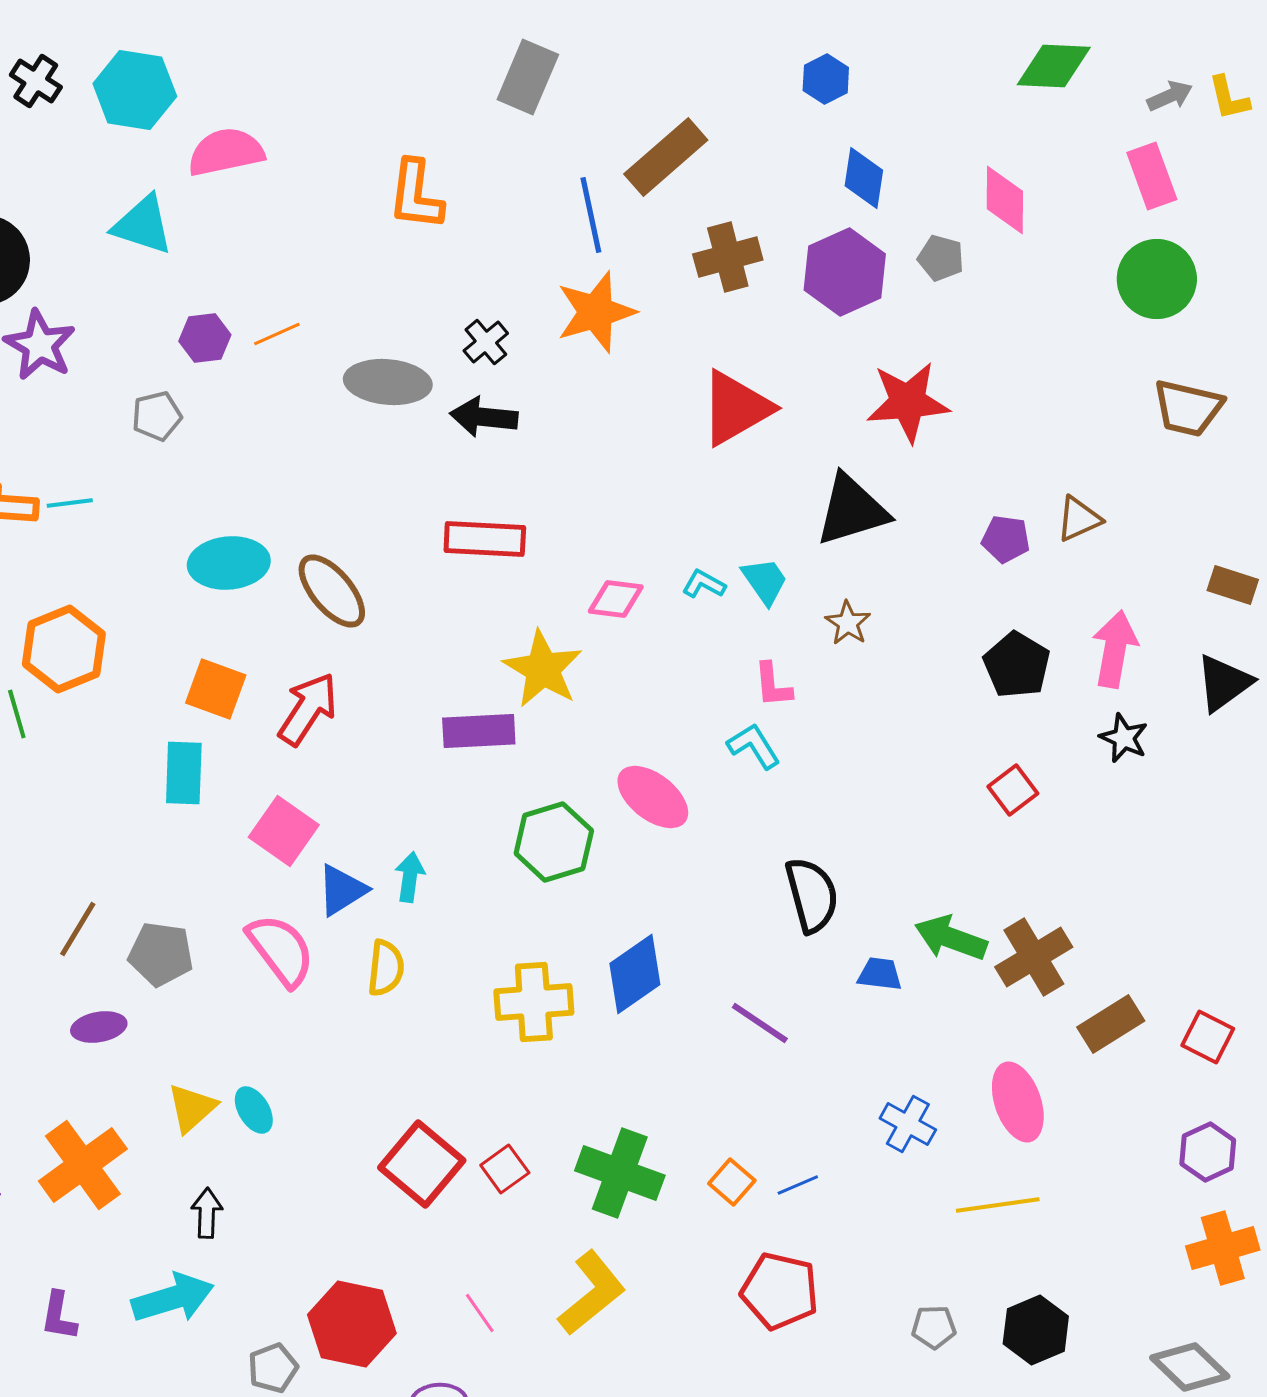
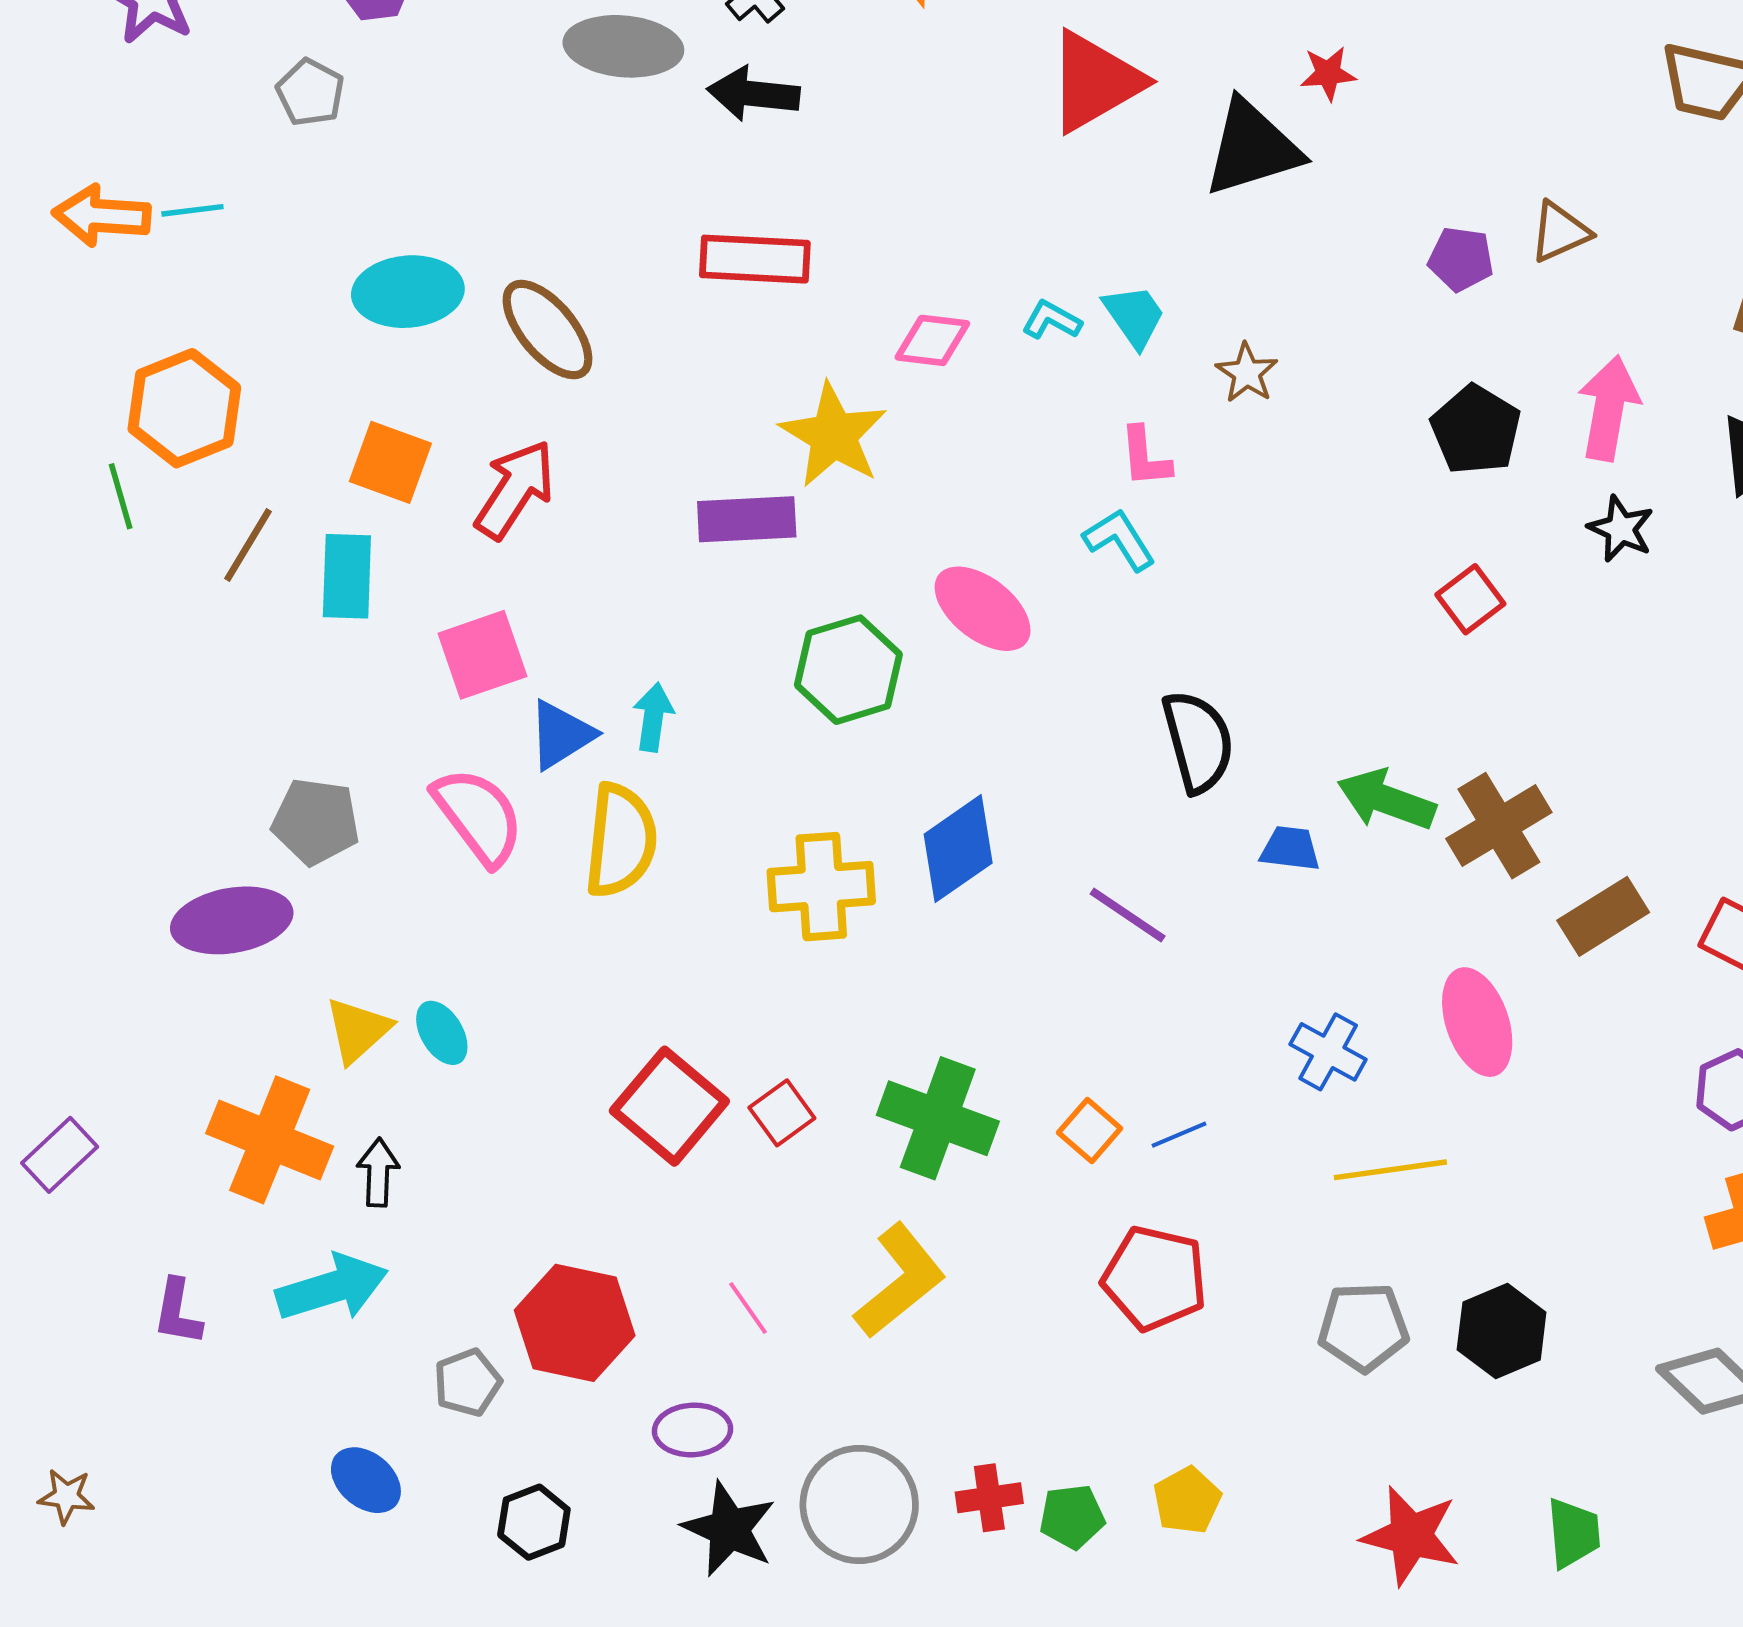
red star: (908, 402) -> (1328, 73), size x0.5
gray pentagon: (157, 416) -> (310, 92), turned -30
black triangle: (852, 510) -> (1252, 148), moved
pink square: (284, 831) -> (482, 655), turned 36
brown line: (78, 929) -> (248, 545), moved
yellow semicircle: (386, 968) -> (621, 840), size x1.5
purple ellipse: (99, 1027) -> (232, 920), size x1.6
orange cross: (83, 1165) -> (270, 1140), moved, turned -32
yellow line: (998, 1205) -> (1390, 1170), moved
gray pentagon: (934, 1327) -> (1363, 1327), size x1.5

